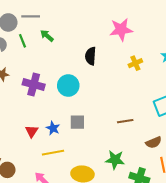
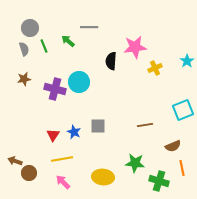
gray line: (31, 16) -> (89, 27), moved
pink star: (121, 30) -> (135, 47), moved
cyan circle: (68, 86) -> (79, 82), moved
yellow line: (53, 153) -> (62, 159), moved

